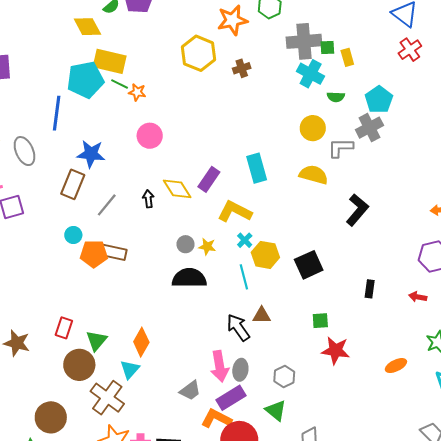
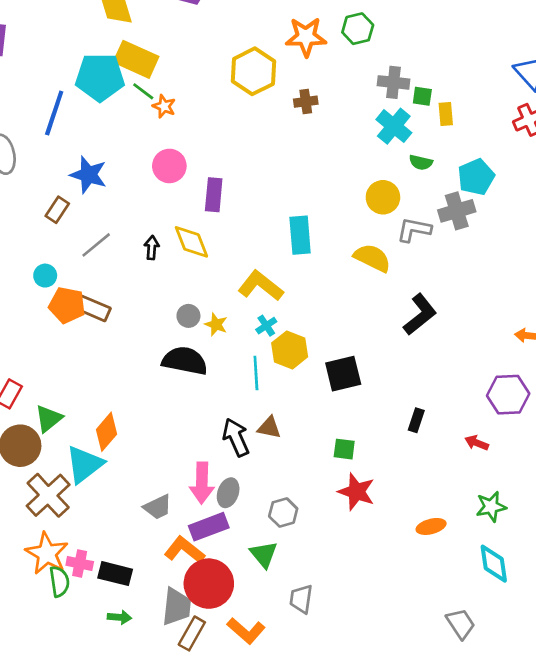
gray cross: (304, 41) -> (394, 82), size x0.7
purple rectangle: (209, 179) -> (214, 195), moved, turned -40
brown rectangle: (73, 184) -> (57, 210), size x0.7
cyan triangle: (130, 369) -> (85, 464), size x1.5

